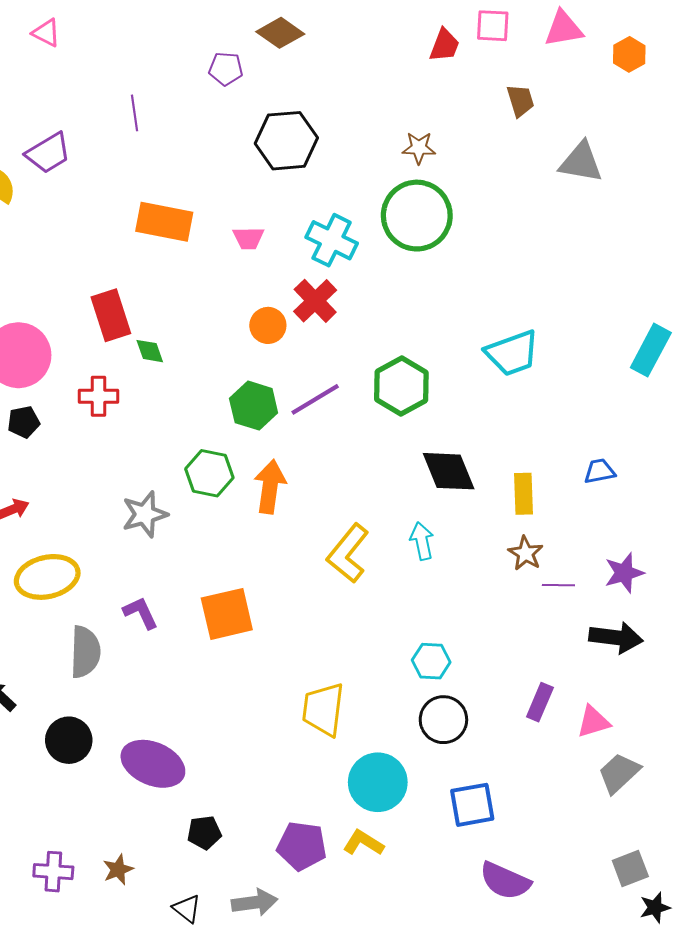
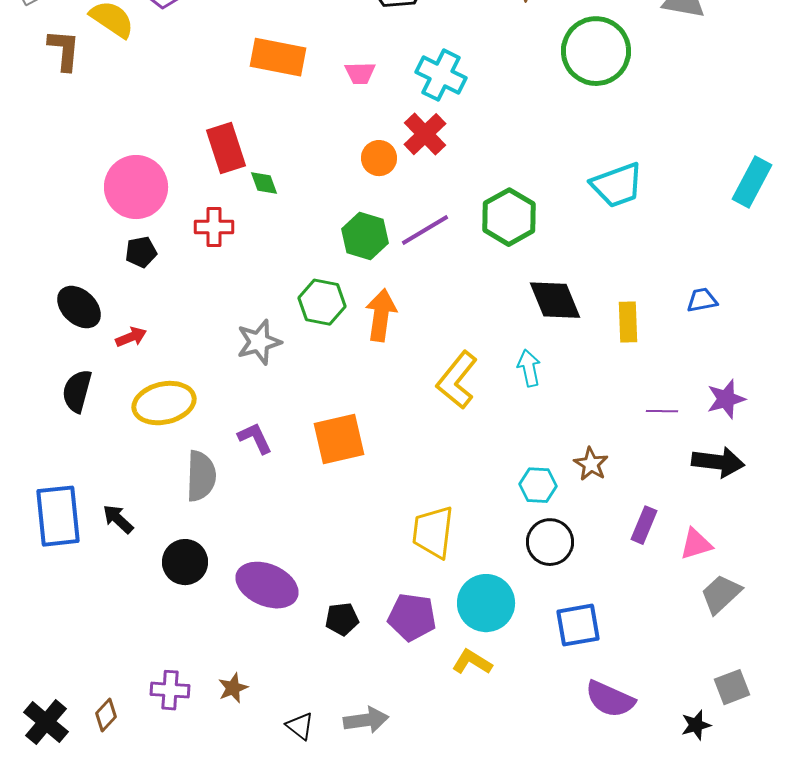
green circle: (417, 216) -> (596, 51), moved
brown star: (526, 553) -> (591, 464), moved
black pentagon: (204, 833) -> (342, 619), moved
purple pentagon: (302, 846) -> (412, 617), moved
black star: (655, 908) -> (696, 725), moved

